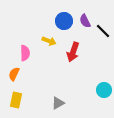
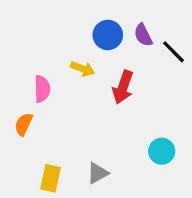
cyan circle: (104, 90) -> (162, 151), moved
yellow rectangle: (16, 100) -> (51, 178), moved

